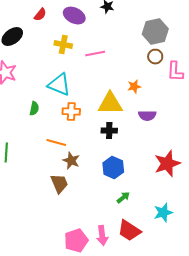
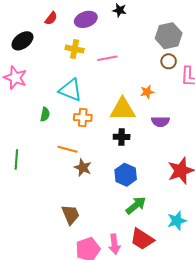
purple ellipse: (74, 16) -> (86, 19), turned -45
brown trapezoid: (59, 184) -> (70, 215), moved
green arrow: (123, 198) -> (136, 205), size x1.5

